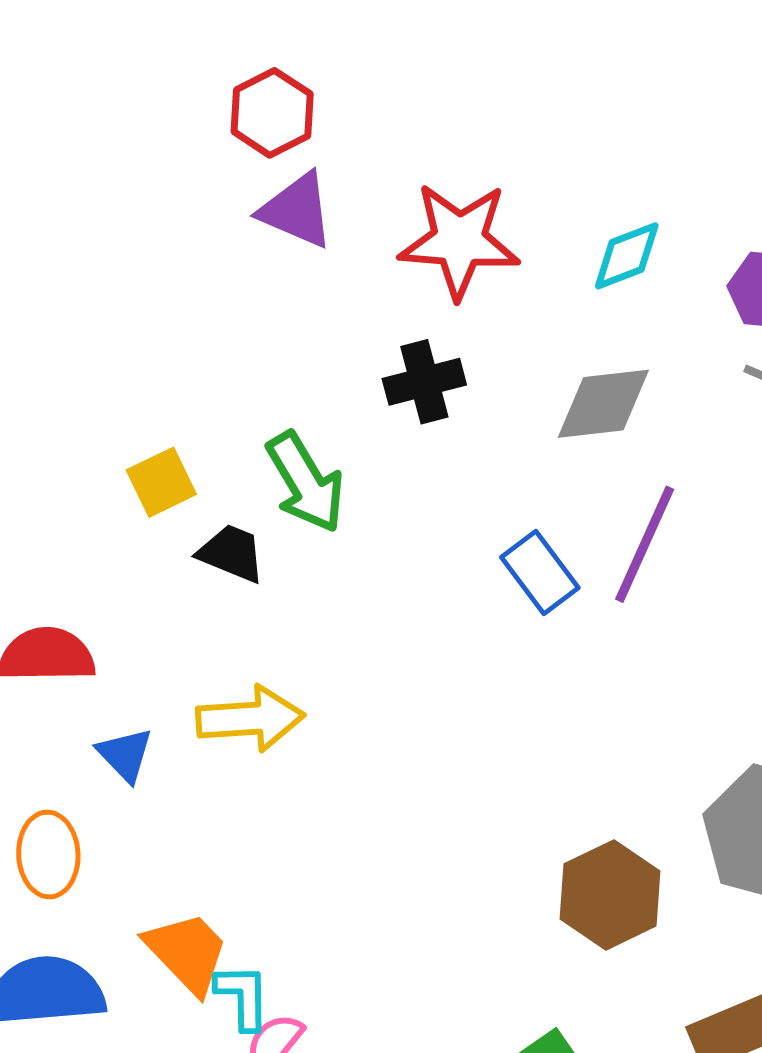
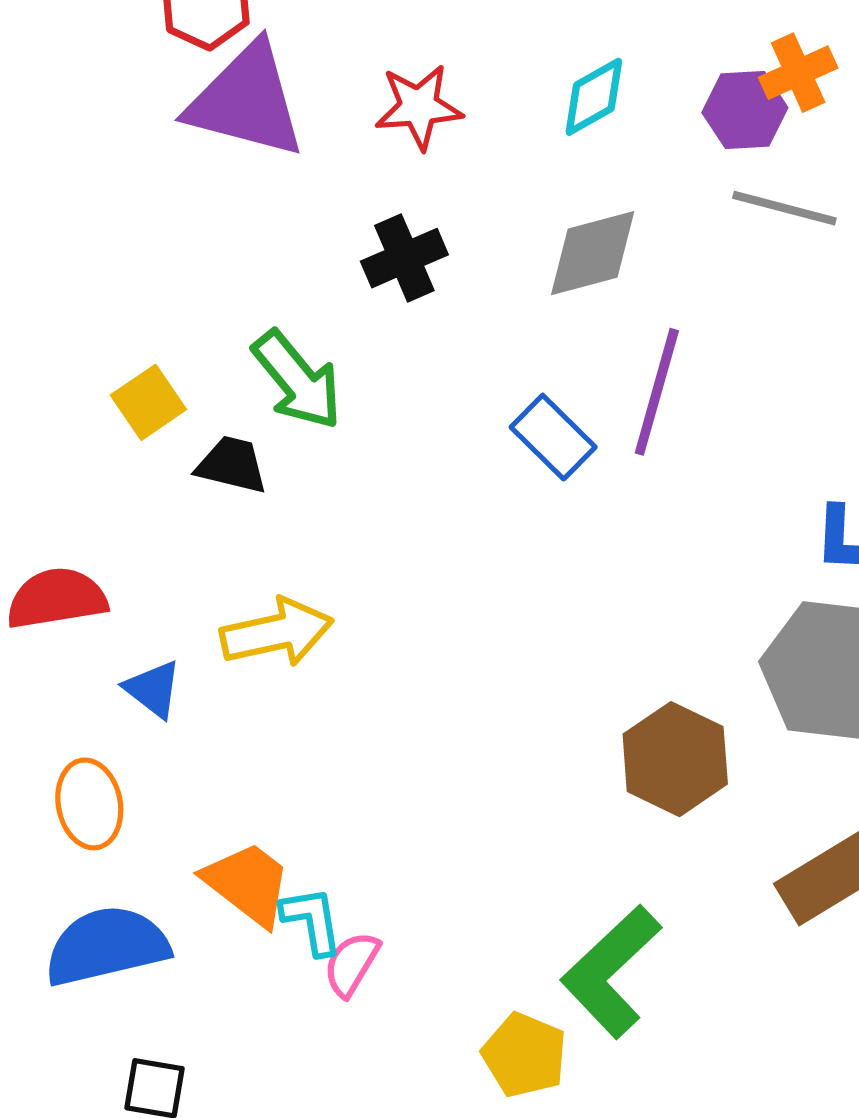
purple triangle: (297, 210) -> (246, 101), size x1.5
red star: (459, 240) -> (419, 107), size x0.7

